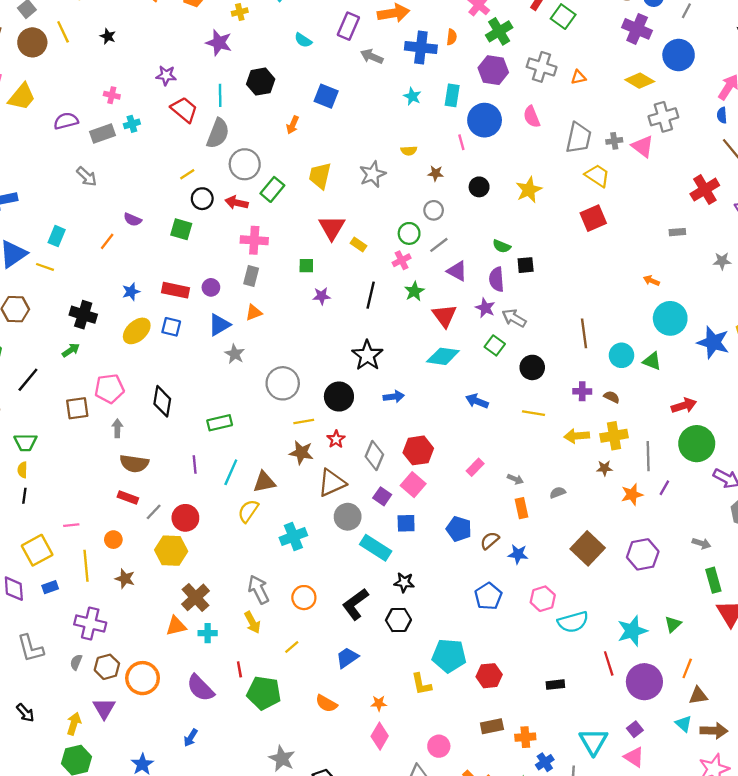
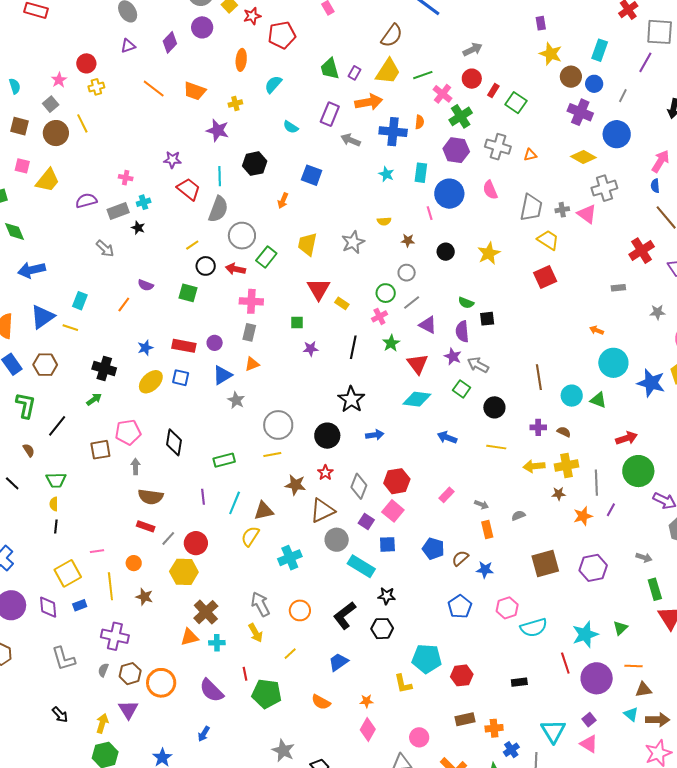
black star: (108, 36) -> (138, 228), moved
yellow line: (304, 421) -> (272, 454), moved
brown square: (588, 548) -> (545, 564), turned 32
orange line: (687, 668) -> (633, 666), turned 72

